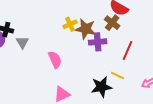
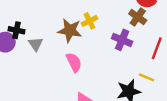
brown star: (86, 29) -> (70, 30), moved
purple cross: (98, 42) -> (122, 40), turned 30

